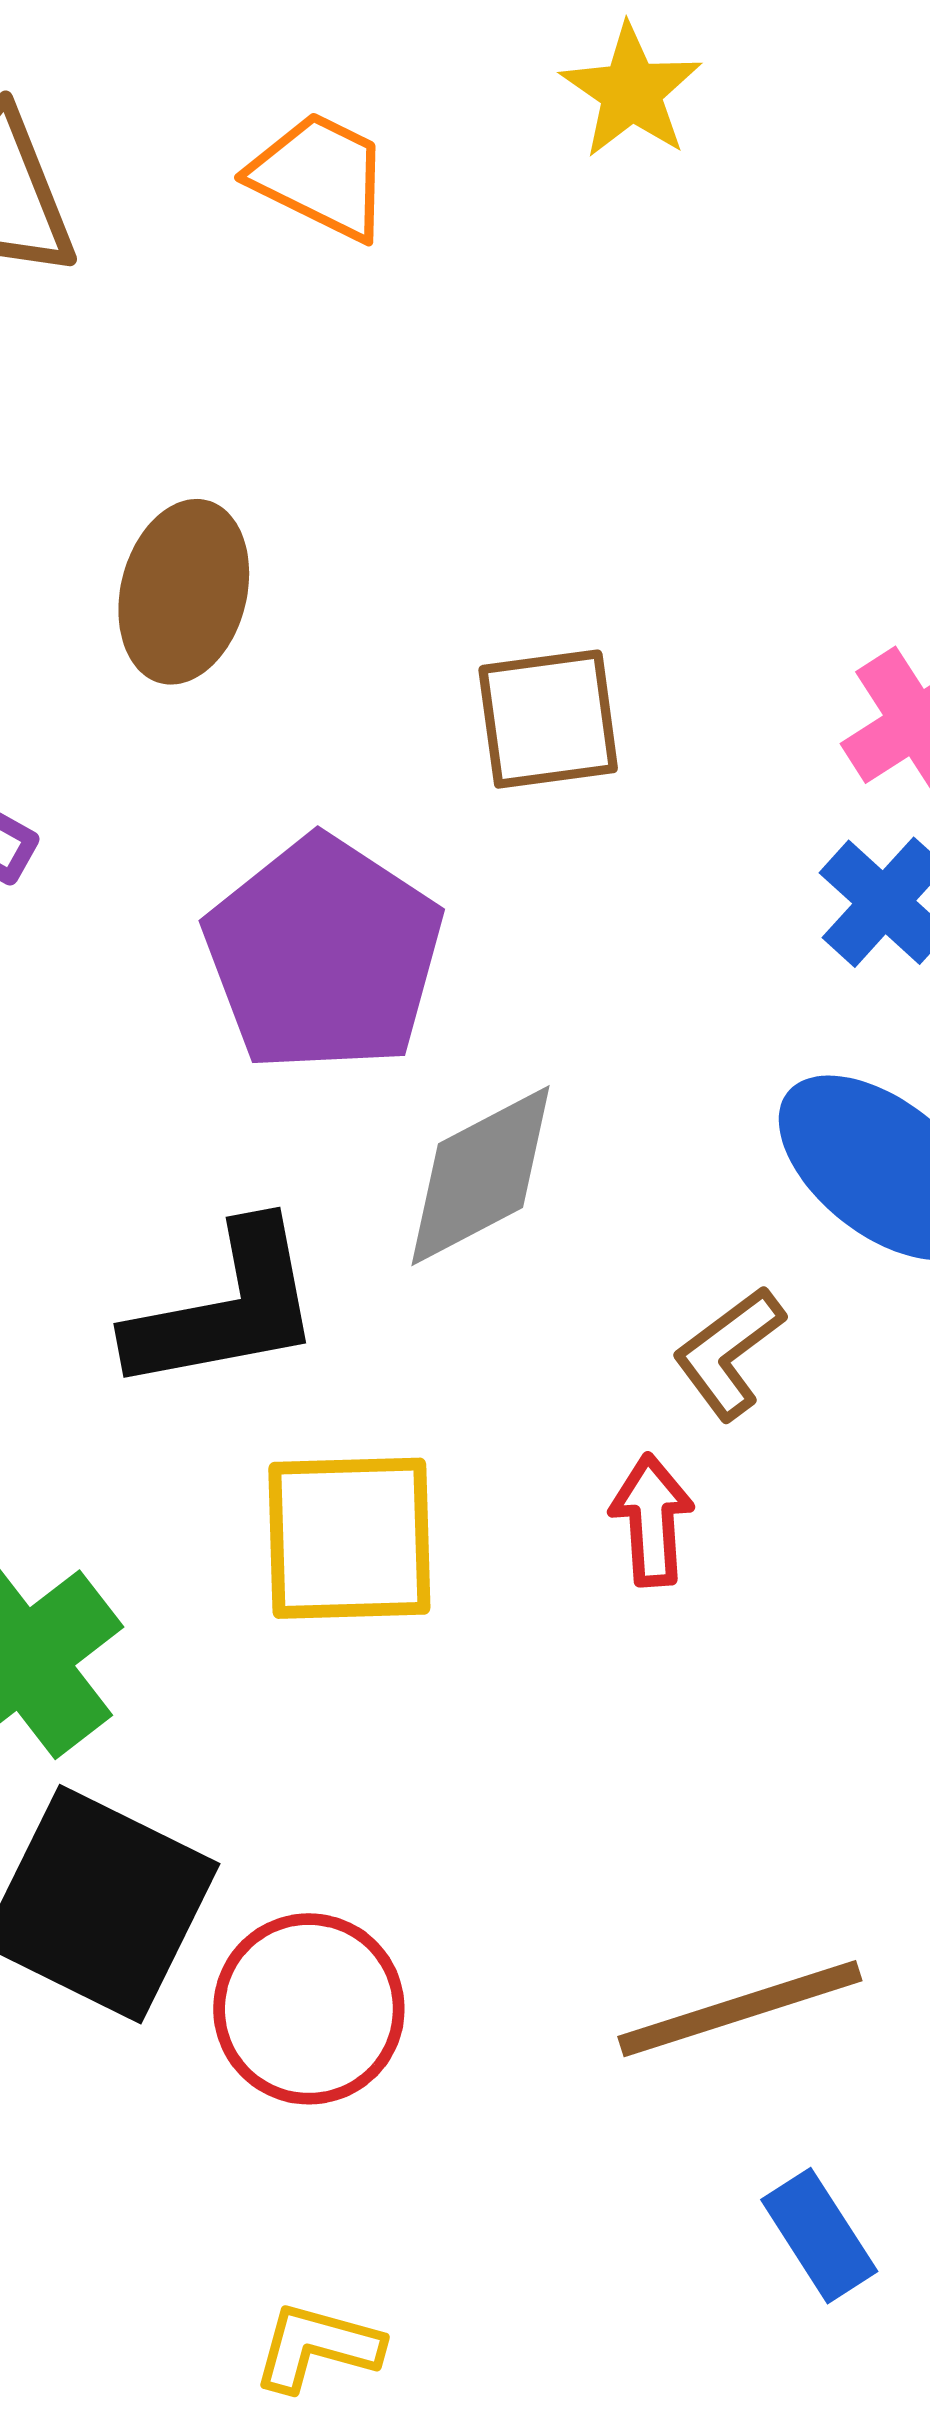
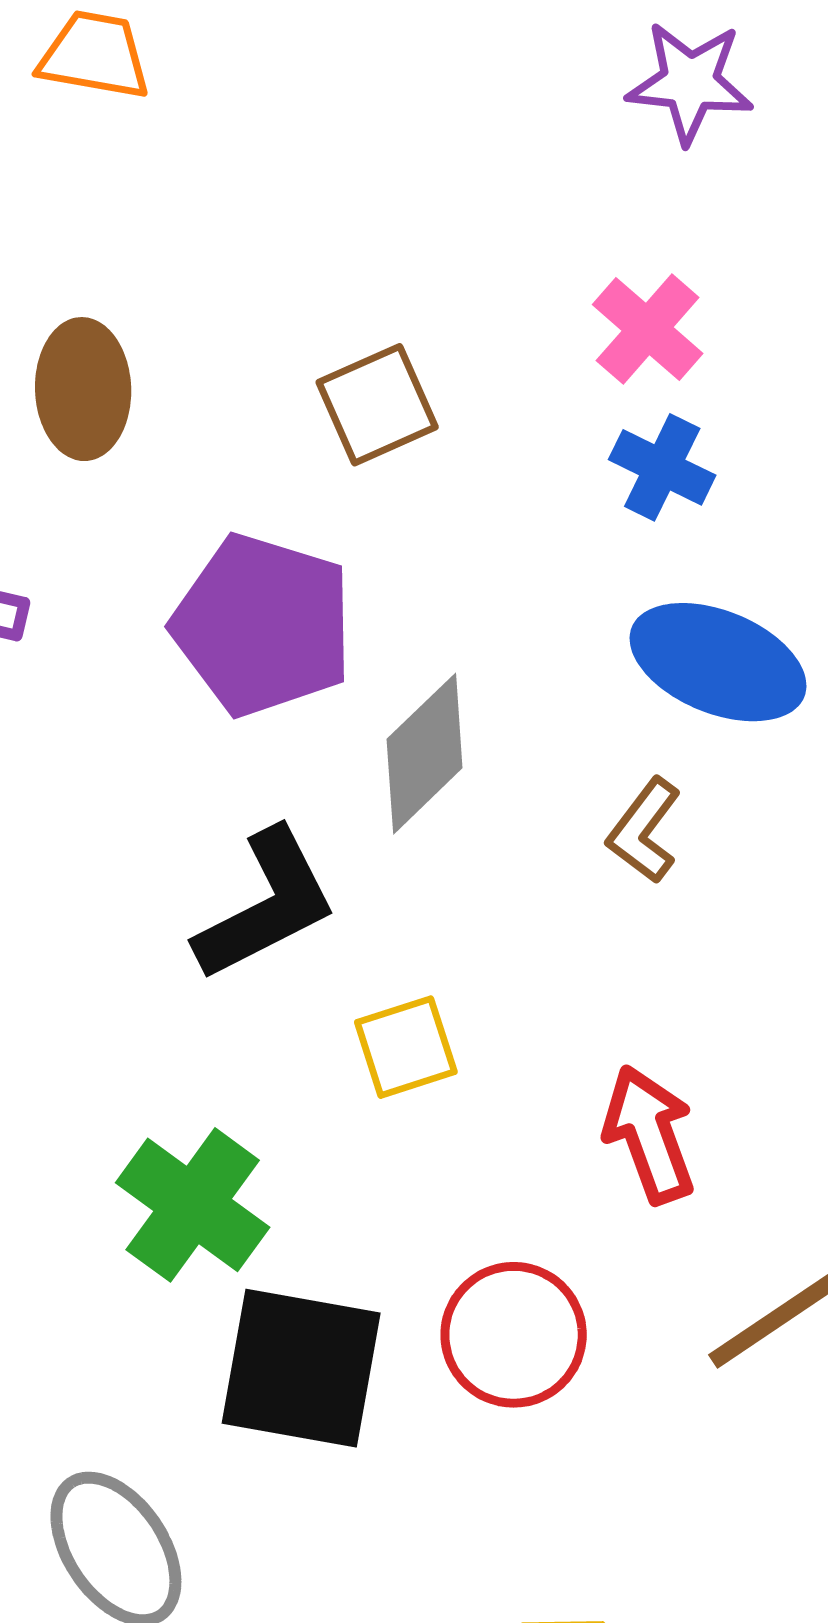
red arrow: (652, 1520) -> (649, 1134), moved, size x1.4
yellow square: (349, 1538) -> (406, 1047), size x0.7
red circle: (309, 2009) -> (514, 1335), moved

